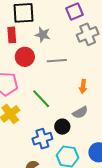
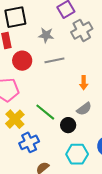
gray star: (43, 35) -> (46, 35), moved
green line: (41, 99) -> (45, 112), moved
blue cross: (42, 139) -> (29, 142), moved

